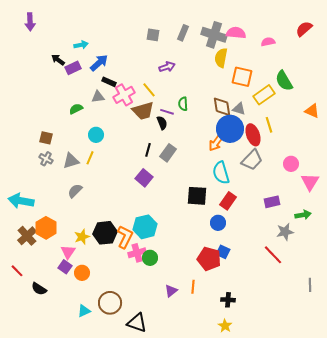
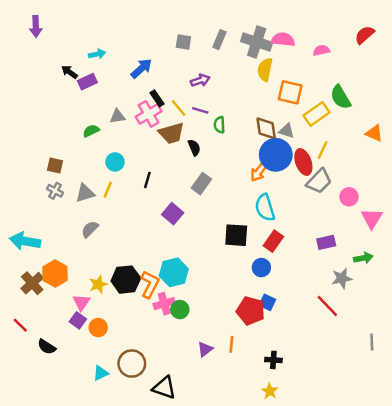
blue arrow: (99, 63) -> (141, 68), moved
black rectangle: (109, 82) -> (157, 98), moved, turned 32
purple line: (167, 112) -> (200, 110), moved
yellow line: (269, 125) -> (323, 150), turned 42
black line: (148, 150) -> (147, 180), moved
gray trapezoid: (252, 160) -> (319, 181), moved

